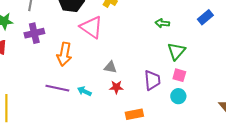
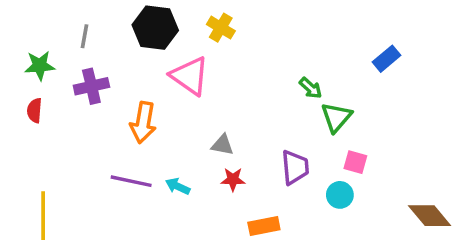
green arrow: (162, 23) -> (311, 88), moved, turned -144
pink square: (179, 75) -> (355, 162), moved

